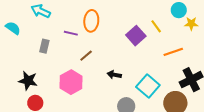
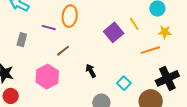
yellow star: (191, 24) -> (165, 32), moved
black arrow: (114, 75) -> (91, 71), turned 48
cyan square: (148, 86) -> (124, 83), size x0.6

